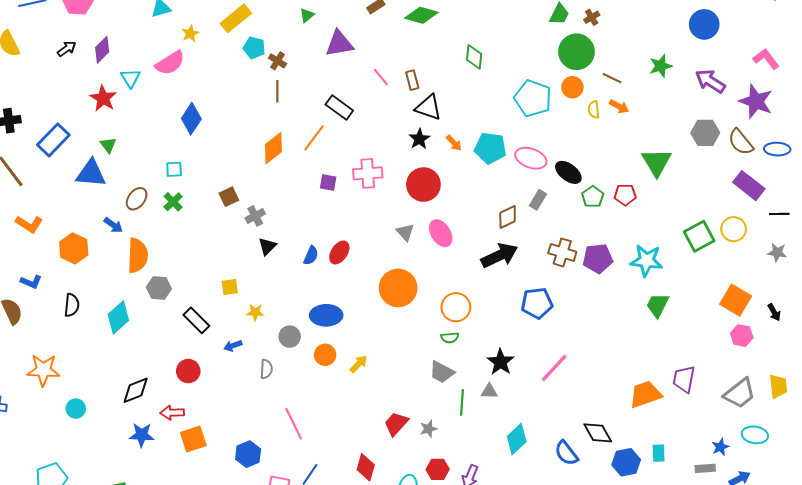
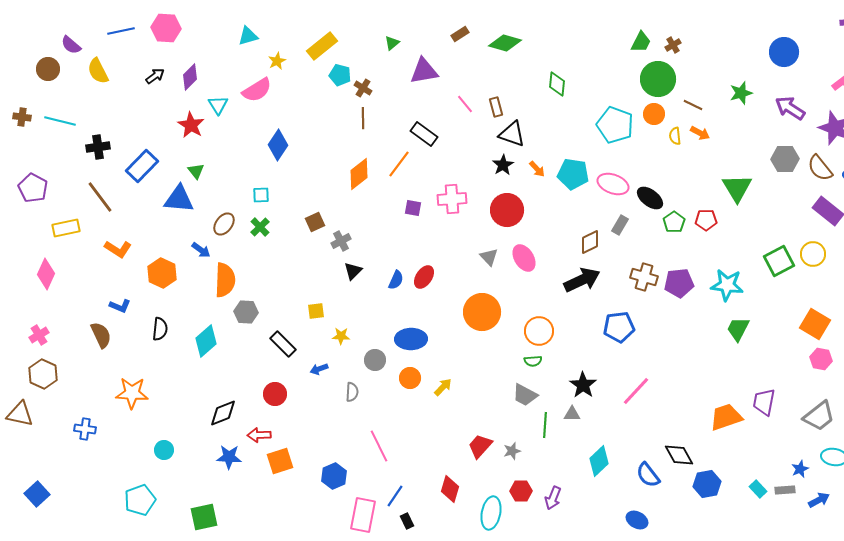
cyan circle: (76, 409) -> (164, 450), moved
cyan rectangle: (659, 453) -> (758, 489), moved, turned -42

